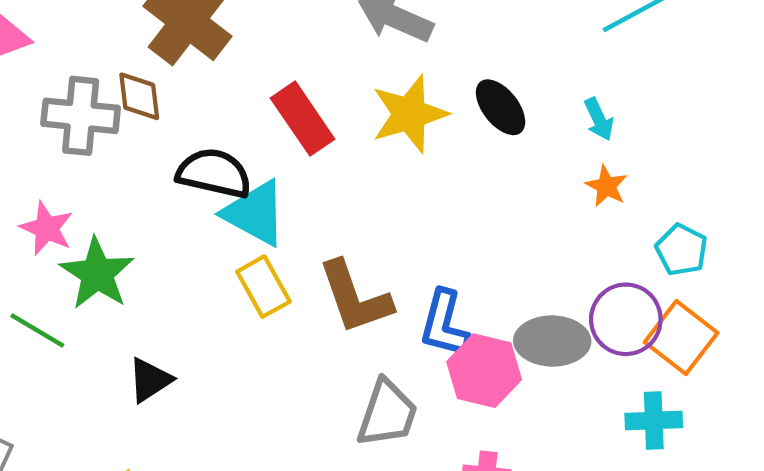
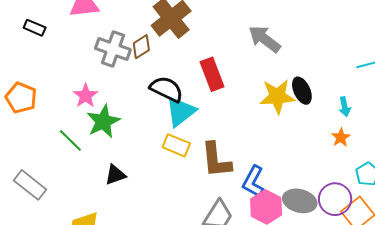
brown diamond: (139, 96) -> (141, 47), turned 50
yellow star: (409, 114) -> (277, 96), moved
cyan triangle: (255, 213) -> (180, 112), turned 40
yellow rectangle: (263, 287) -> (176, 145), turned -52

